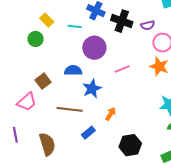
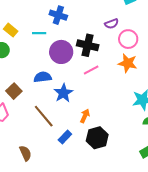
black cross: (122, 21) -> (88, 45), moved
brown line: (70, 109) -> (44, 116), turned 50
brown semicircle: (47, 144) -> (25, 153), size x0.7
black hexagon: (130, 145) -> (97, 138), moved

